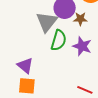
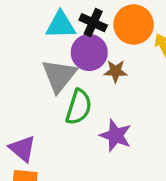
purple star: (82, 46) -> (116, 136), moved

